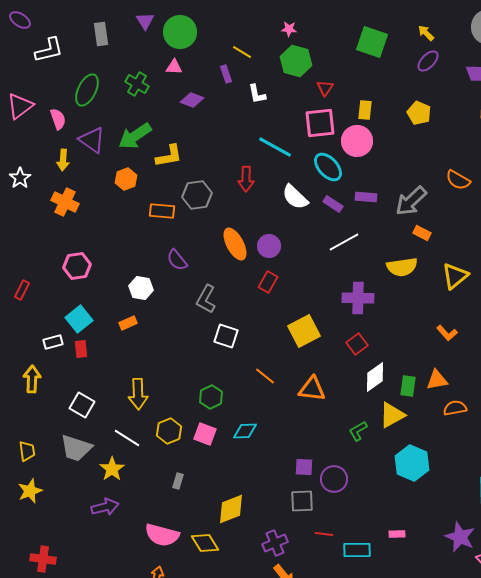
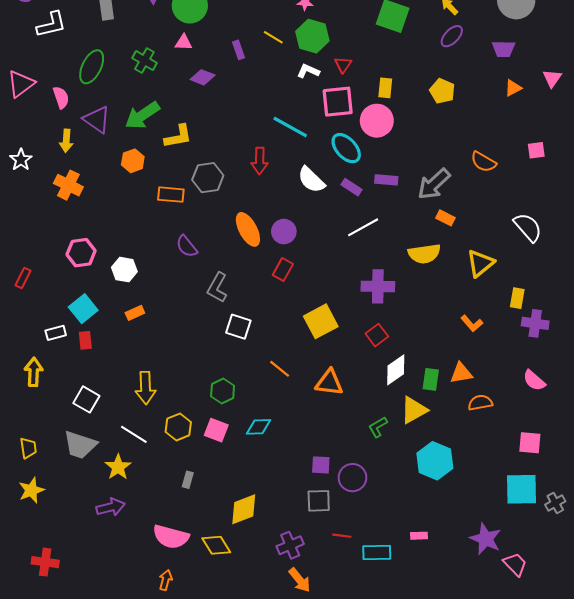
yellow line: (242, 52) -> (273, 37), moved
white L-shape: (257, 94) -> (308, 71), moved, turned 125
white hexagon: (141, 288) -> (124, 270), moved

